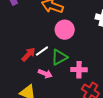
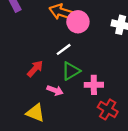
pink circle: (65, 30) -> (78, 22), moved
white line: (42, 51) -> (64, 49), moved

